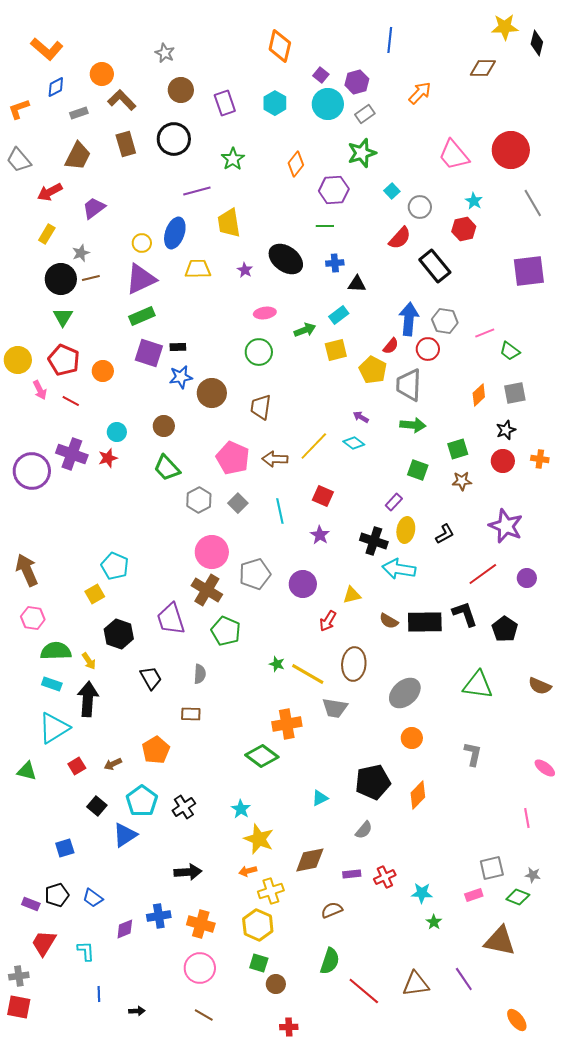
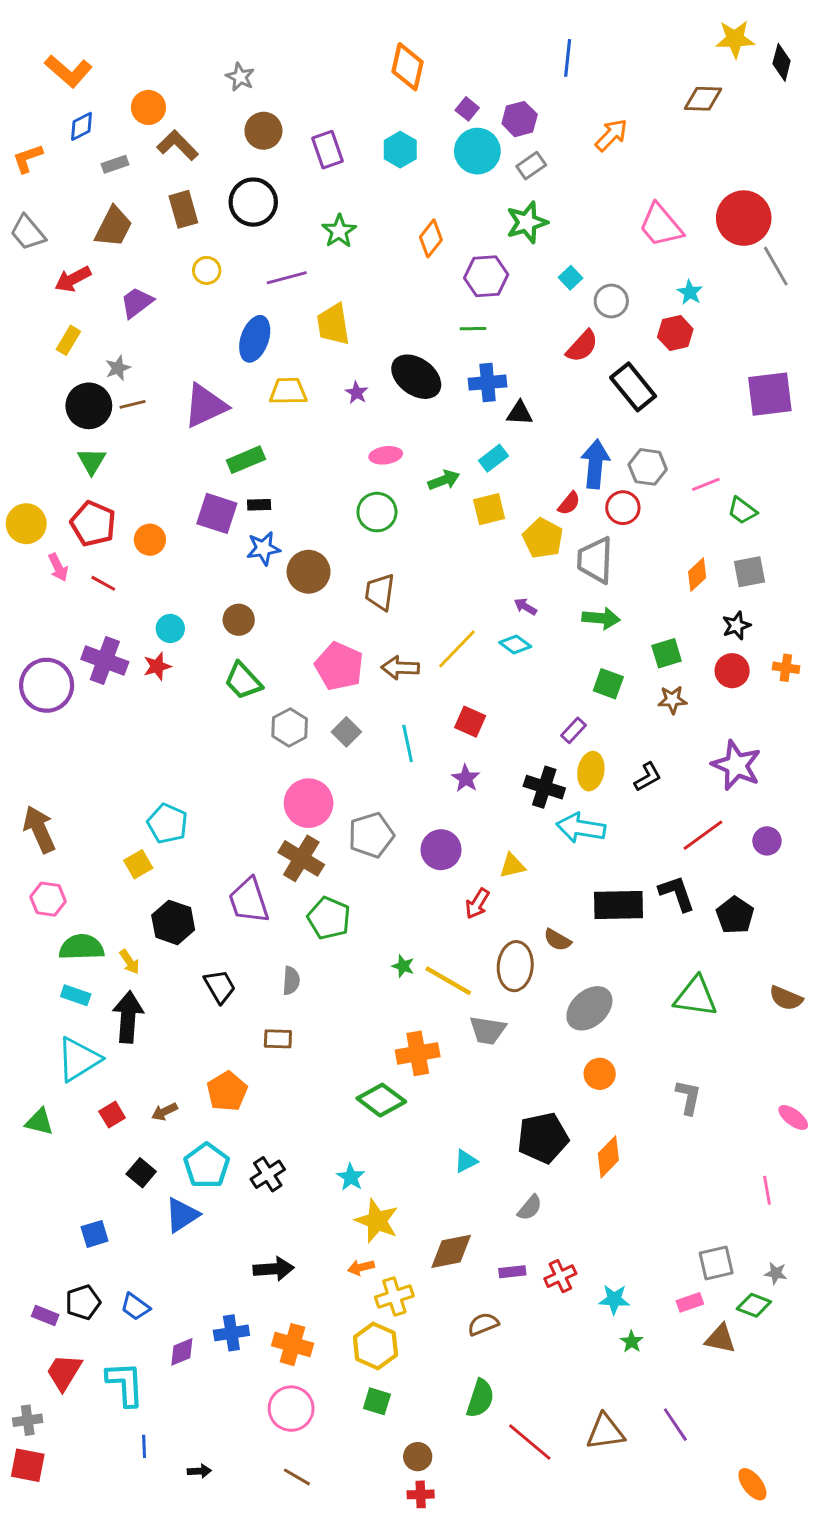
gray line: (533, 203) -> (776, 266), moved
yellow circle: (142, 243) -> (207, 270), moved
blue cross: (335, 263) -> (488, 383), size x1.4
green rectangle: (142, 316) -> (246, 460), moved
brown semicircle: (389, 621) -> (557, 940), moved
brown triangle: (500, 941) -> (720, 1339), moved, size x0.7
cyan L-shape: (86, 951) -> (125, 1384), size x1.6
brown circle: (276, 984) -> (418, 1457), moved

